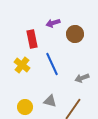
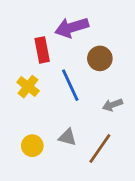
purple arrow: (53, 23) -> (72, 27), size x1.6
brown circle: (75, 34) -> (100, 58), moved

